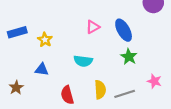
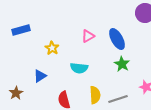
blue rectangle: (17, 32) -> (21, 30), moved
yellow star: (45, 40) -> (52, 48), moved
blue triangle: (42, 69) -> (40, 76), turned -40

